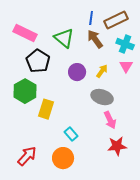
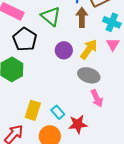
brown arrow: (95, 39) -> (82, 17), turned 36
yellow arrow: (102, 71) -> (89, 49), size x1.5
yellow rectangle: (46, 109) -> (33, 110), moved
red star: (117, 146) -> (78, 124), moved

